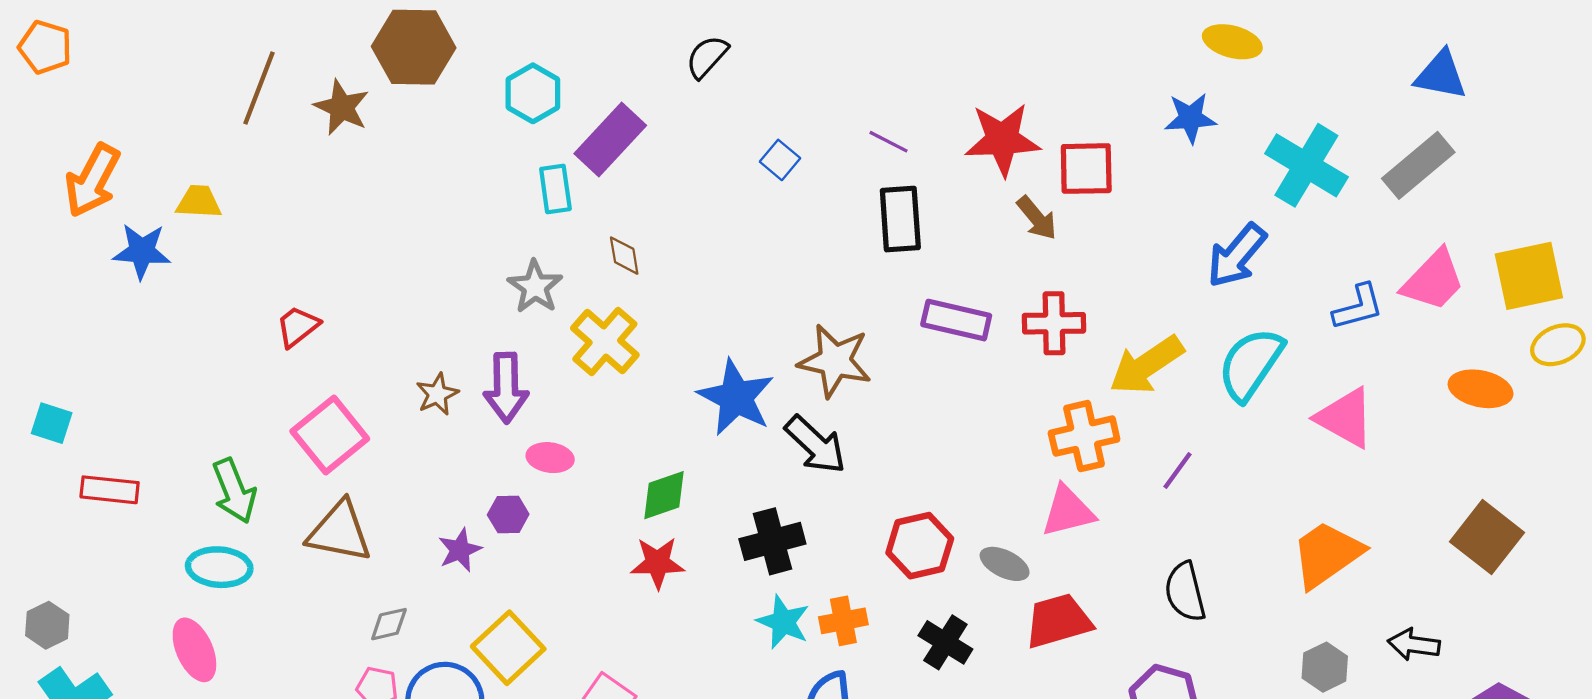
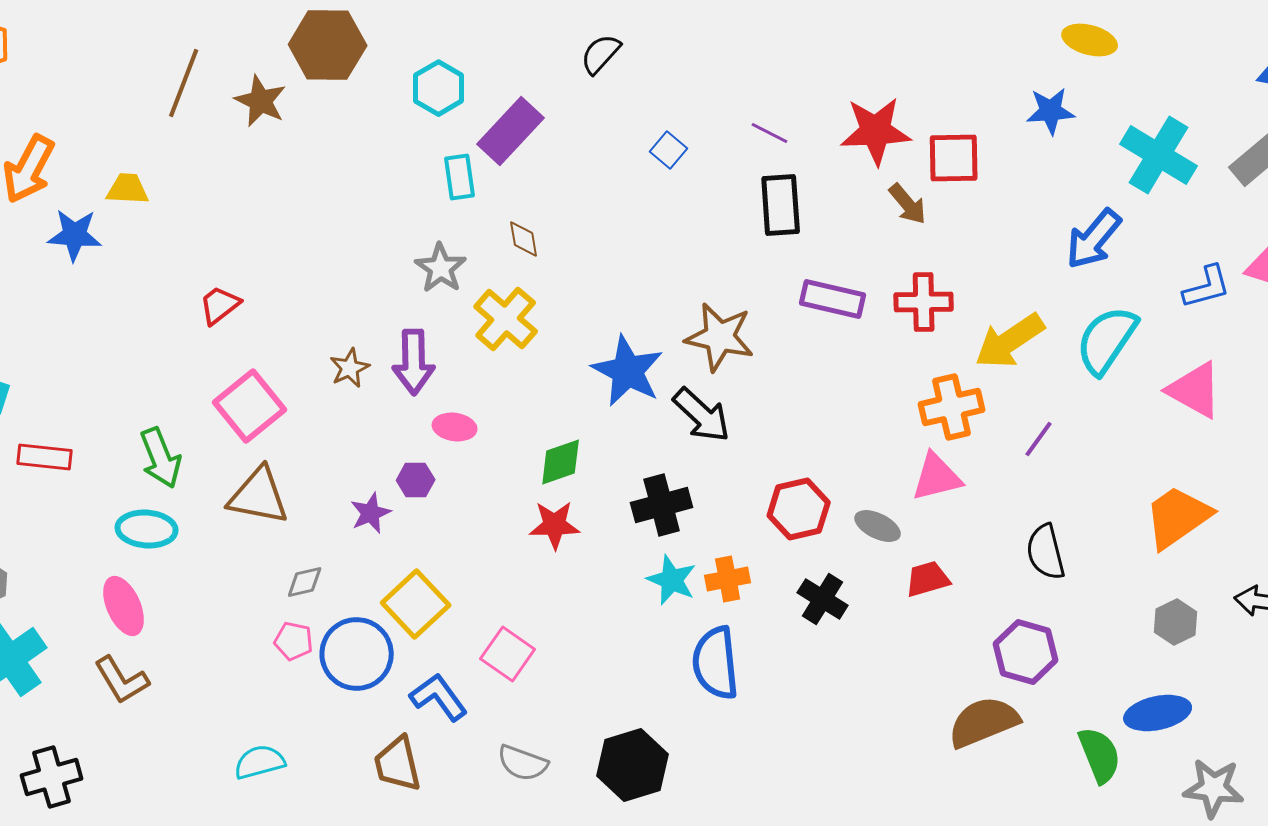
red trapezoid: (1058, 621) -> (928, 579), size x0.7

